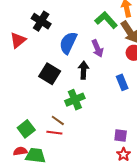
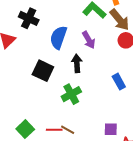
blue rectangle: (122, 82) -> (119, 82), moved
brown line: (58, 120) -> (68, 130), moved
purple square: (121, 135) -> (111, 129), moved

